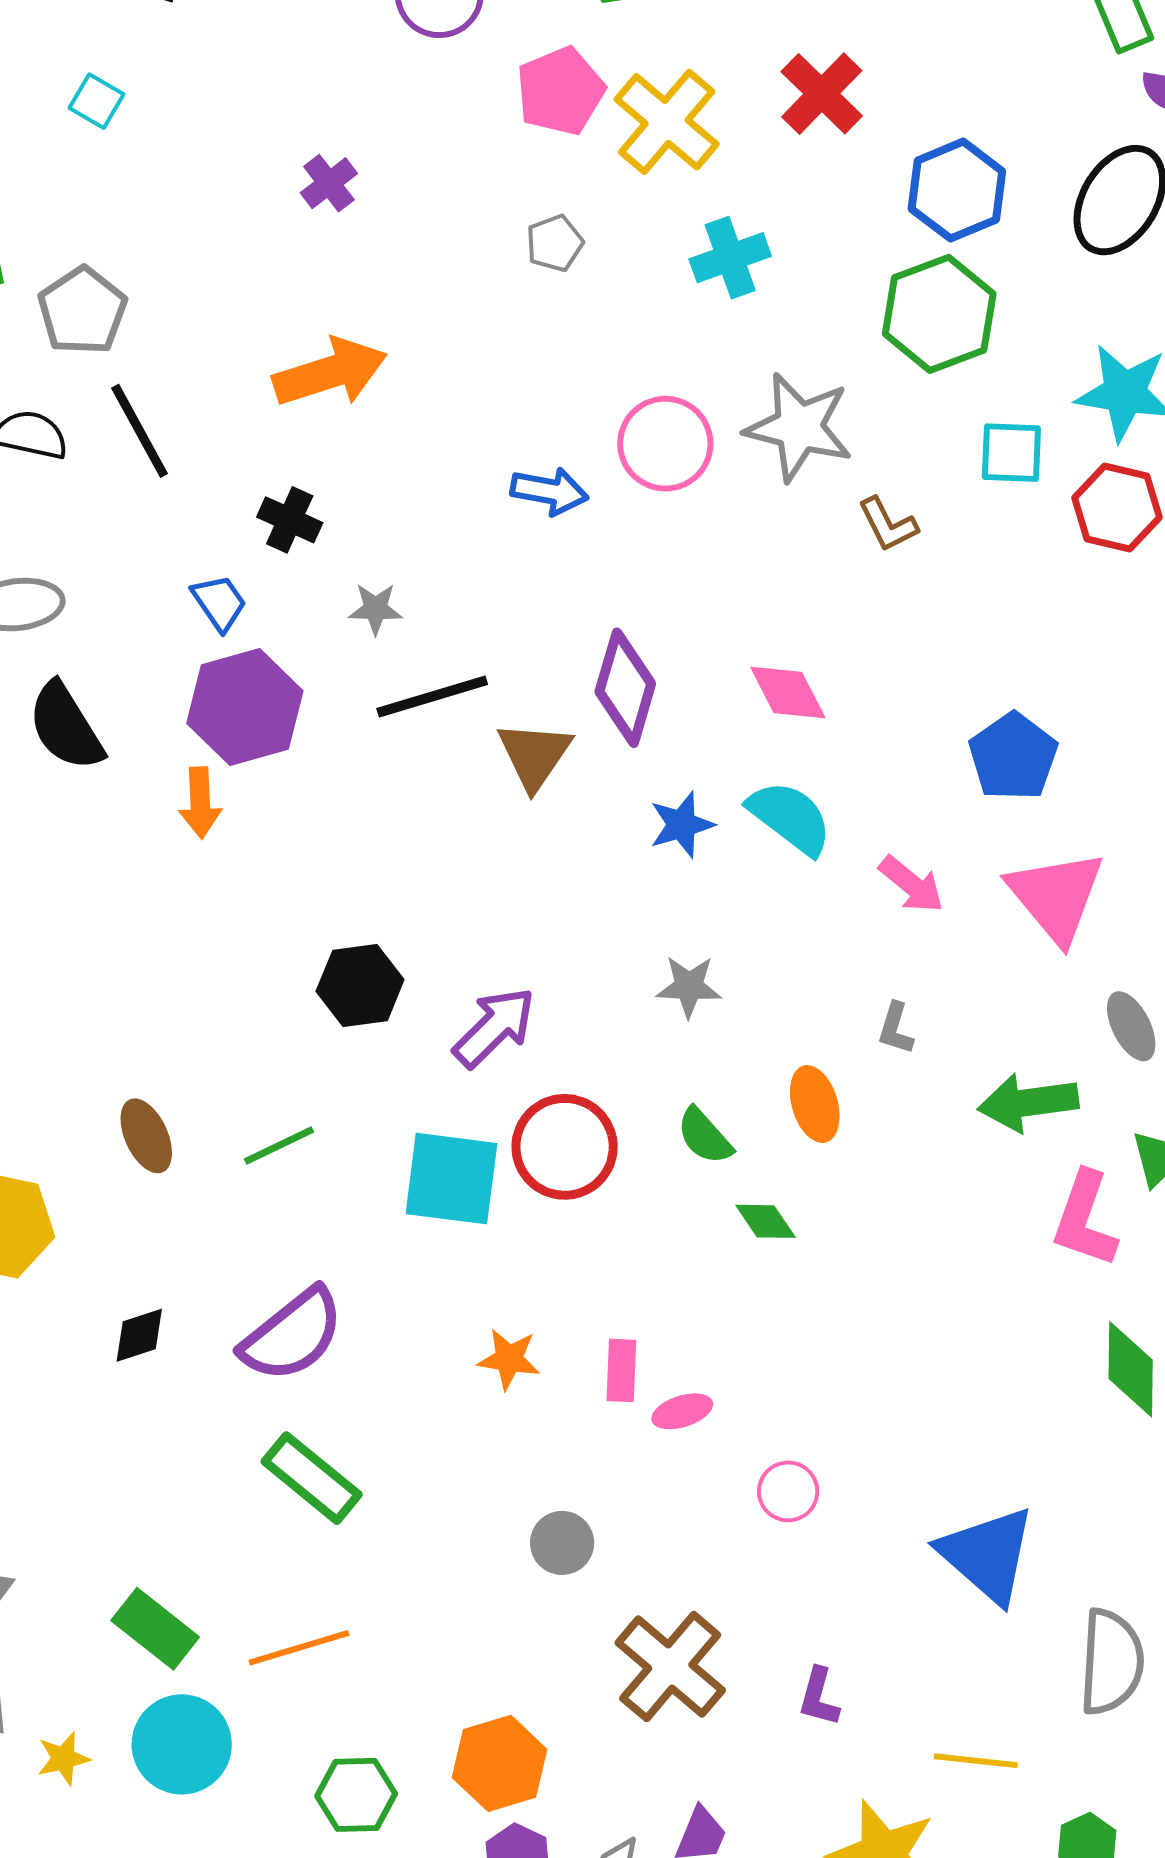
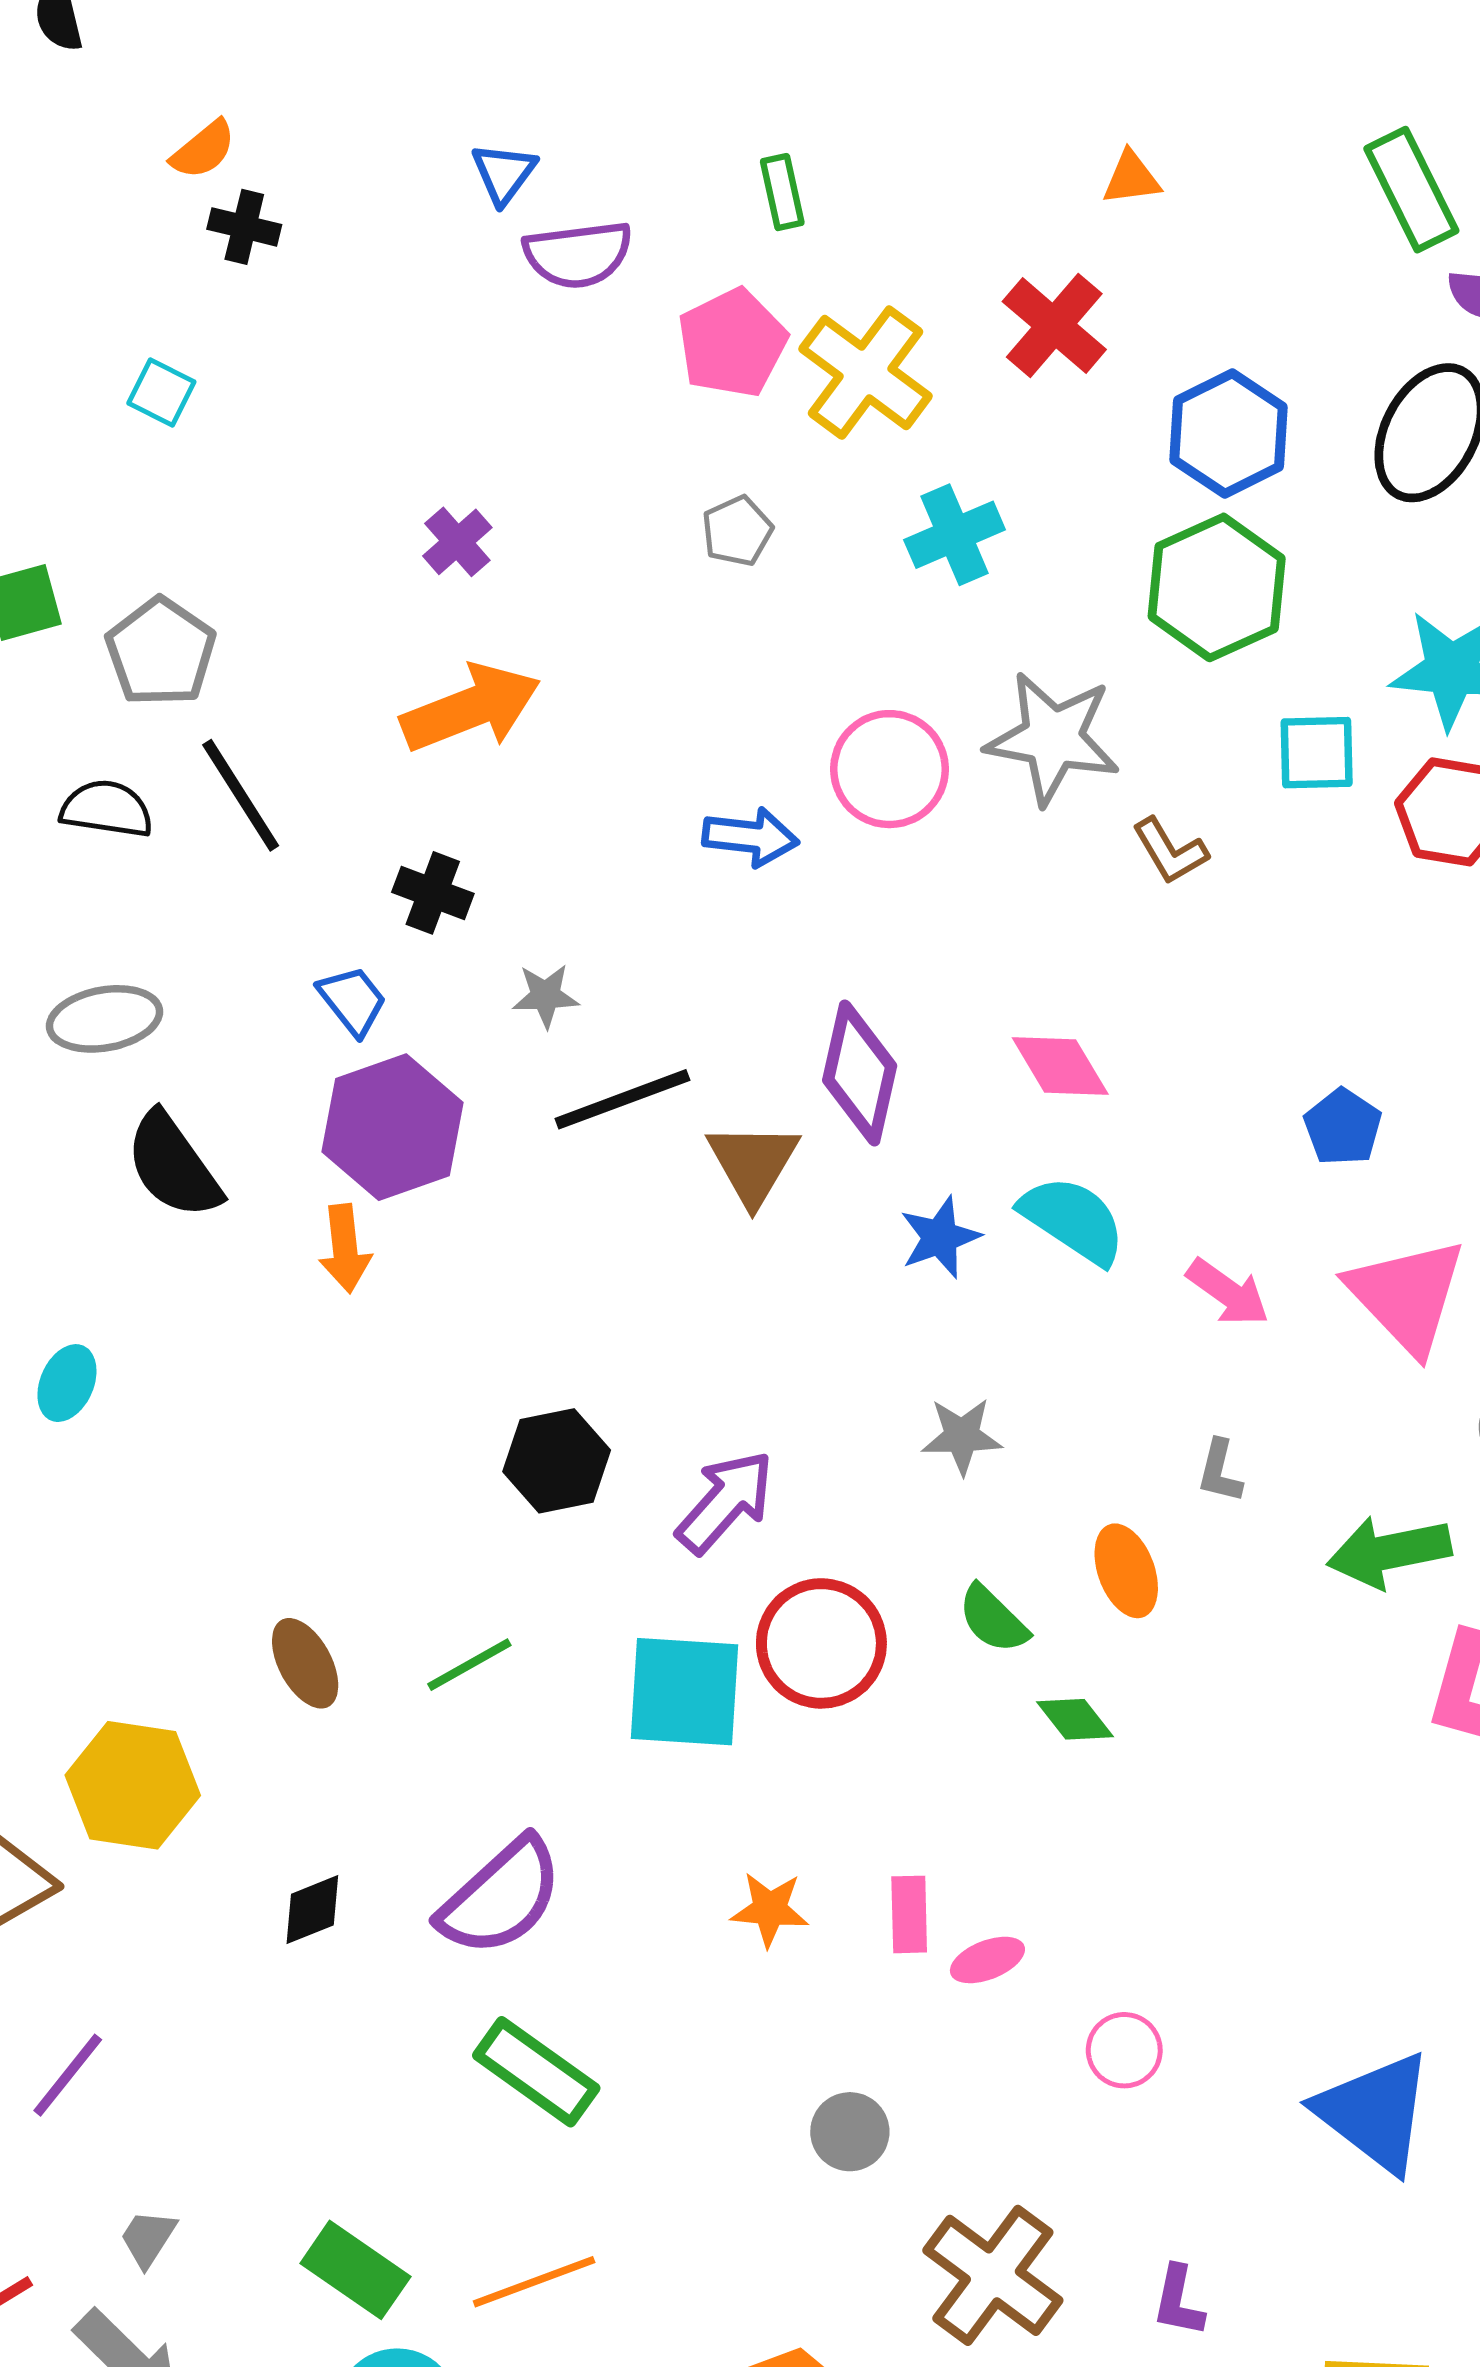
purple cross: (329, 183) -> (457, 542), moved
blue pentagon: (1013, 757) -> (1343, 1127), size x0.7

